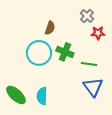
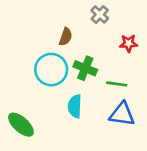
gray cross: (87, 16) -> (100, 14), moved
blue triangle: (93, 87) -> (122, 114), turned -45
cyan semicircle: (42, 96) -> (75, 106), moved

